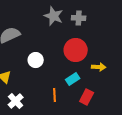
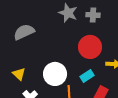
white circle: (36, 60) -> (55, 74), moved, size x1.5

